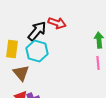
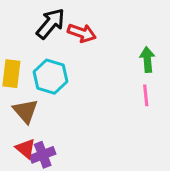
black arrow: (37, 31) -> (50, 24), moved

